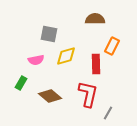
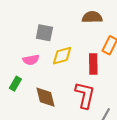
brown diamond: (50, 96) -> (45, 97), turned 35

